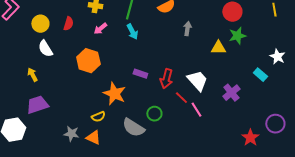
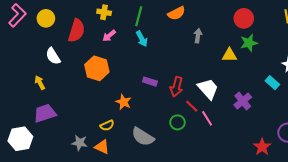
yellow circle: (40, 24) -> (46, 18), moved
red semicircle: (68, 24) -> (76, 31), size x1.6
orange star: (114, 94) -> (123, 102), size x0.7
green circle: (154, 114) -> (177, 122), moved

